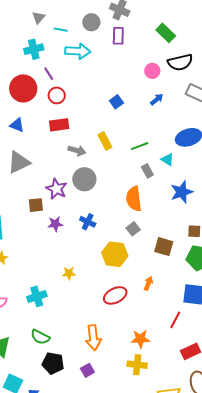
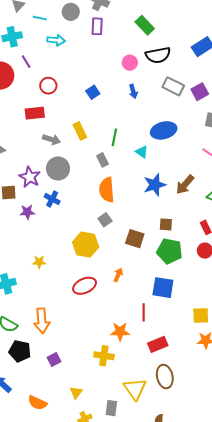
cyan arrow: (78, 51) -> (56, 40), size x0.7
red circle: (57, 95) -> (48, 86), moved
blue arrow: (157, 99) -> (133, 91), turned 112
green line: (140, 146) -> (114, 137), turned -60
gray rectangle: (147, 171) -> (102, 160), moved
blue cross: (88, 222) -> (52, 199), moved
red line: (175, 320) -> (144, 312), turned -30
orange arrow: (93, 338) -> (42, 321), moved
orange star: (140, 339) -> (120, 332), moved

